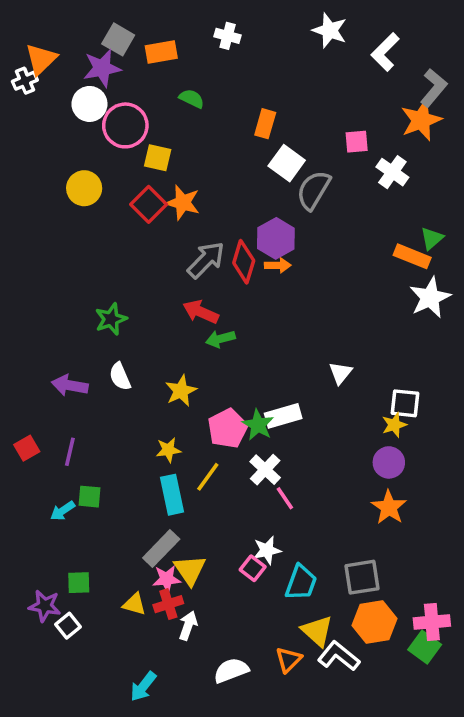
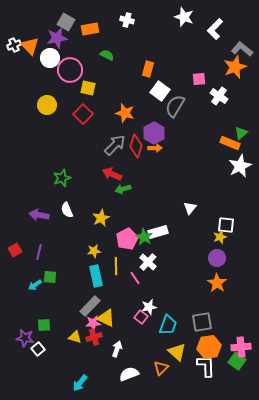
orange triangle: (41, 59) -> (30, 46), moved, turned -30
gray L-shape: (434, 88) -> (242, 49), turned -90
orange star: (183, 203) -> (125, 113), moved
yellow line: (208, 477) -> (116, 266), turned -36
pink line: (285, 498) -> (135, 278), moved
yellow triangle: (190, 570) -> (106, 318), turned -30
white arrow: (188, 626) -> (117, 349), moved
white L-shape: (339, 656) -> (206, 366), moved, turned 50

